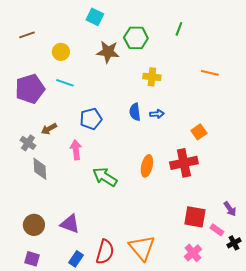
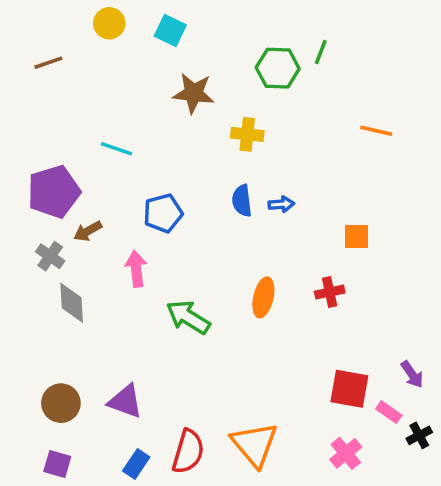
green hexagon: (136, 38) -> (278, 68), moved
yellow circle: (61, 52) -> (109, 23), moved
yellow cross: (152, 77) -> (247, 134), moved
purple pentagon: (30, 89) -> (54, 192), moved
orange square: (199, 132) -> (357, 236), turned 35
red cross: (184, 163) -> (330, 292), size x0.6

